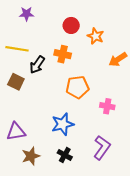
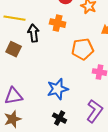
black arrow: (37, 65) -> (34, 33), turned 138
orange pentagon: (77, 87) -> (83, 49), moved
brown star: (31, 156) -> (13, 119), moved

